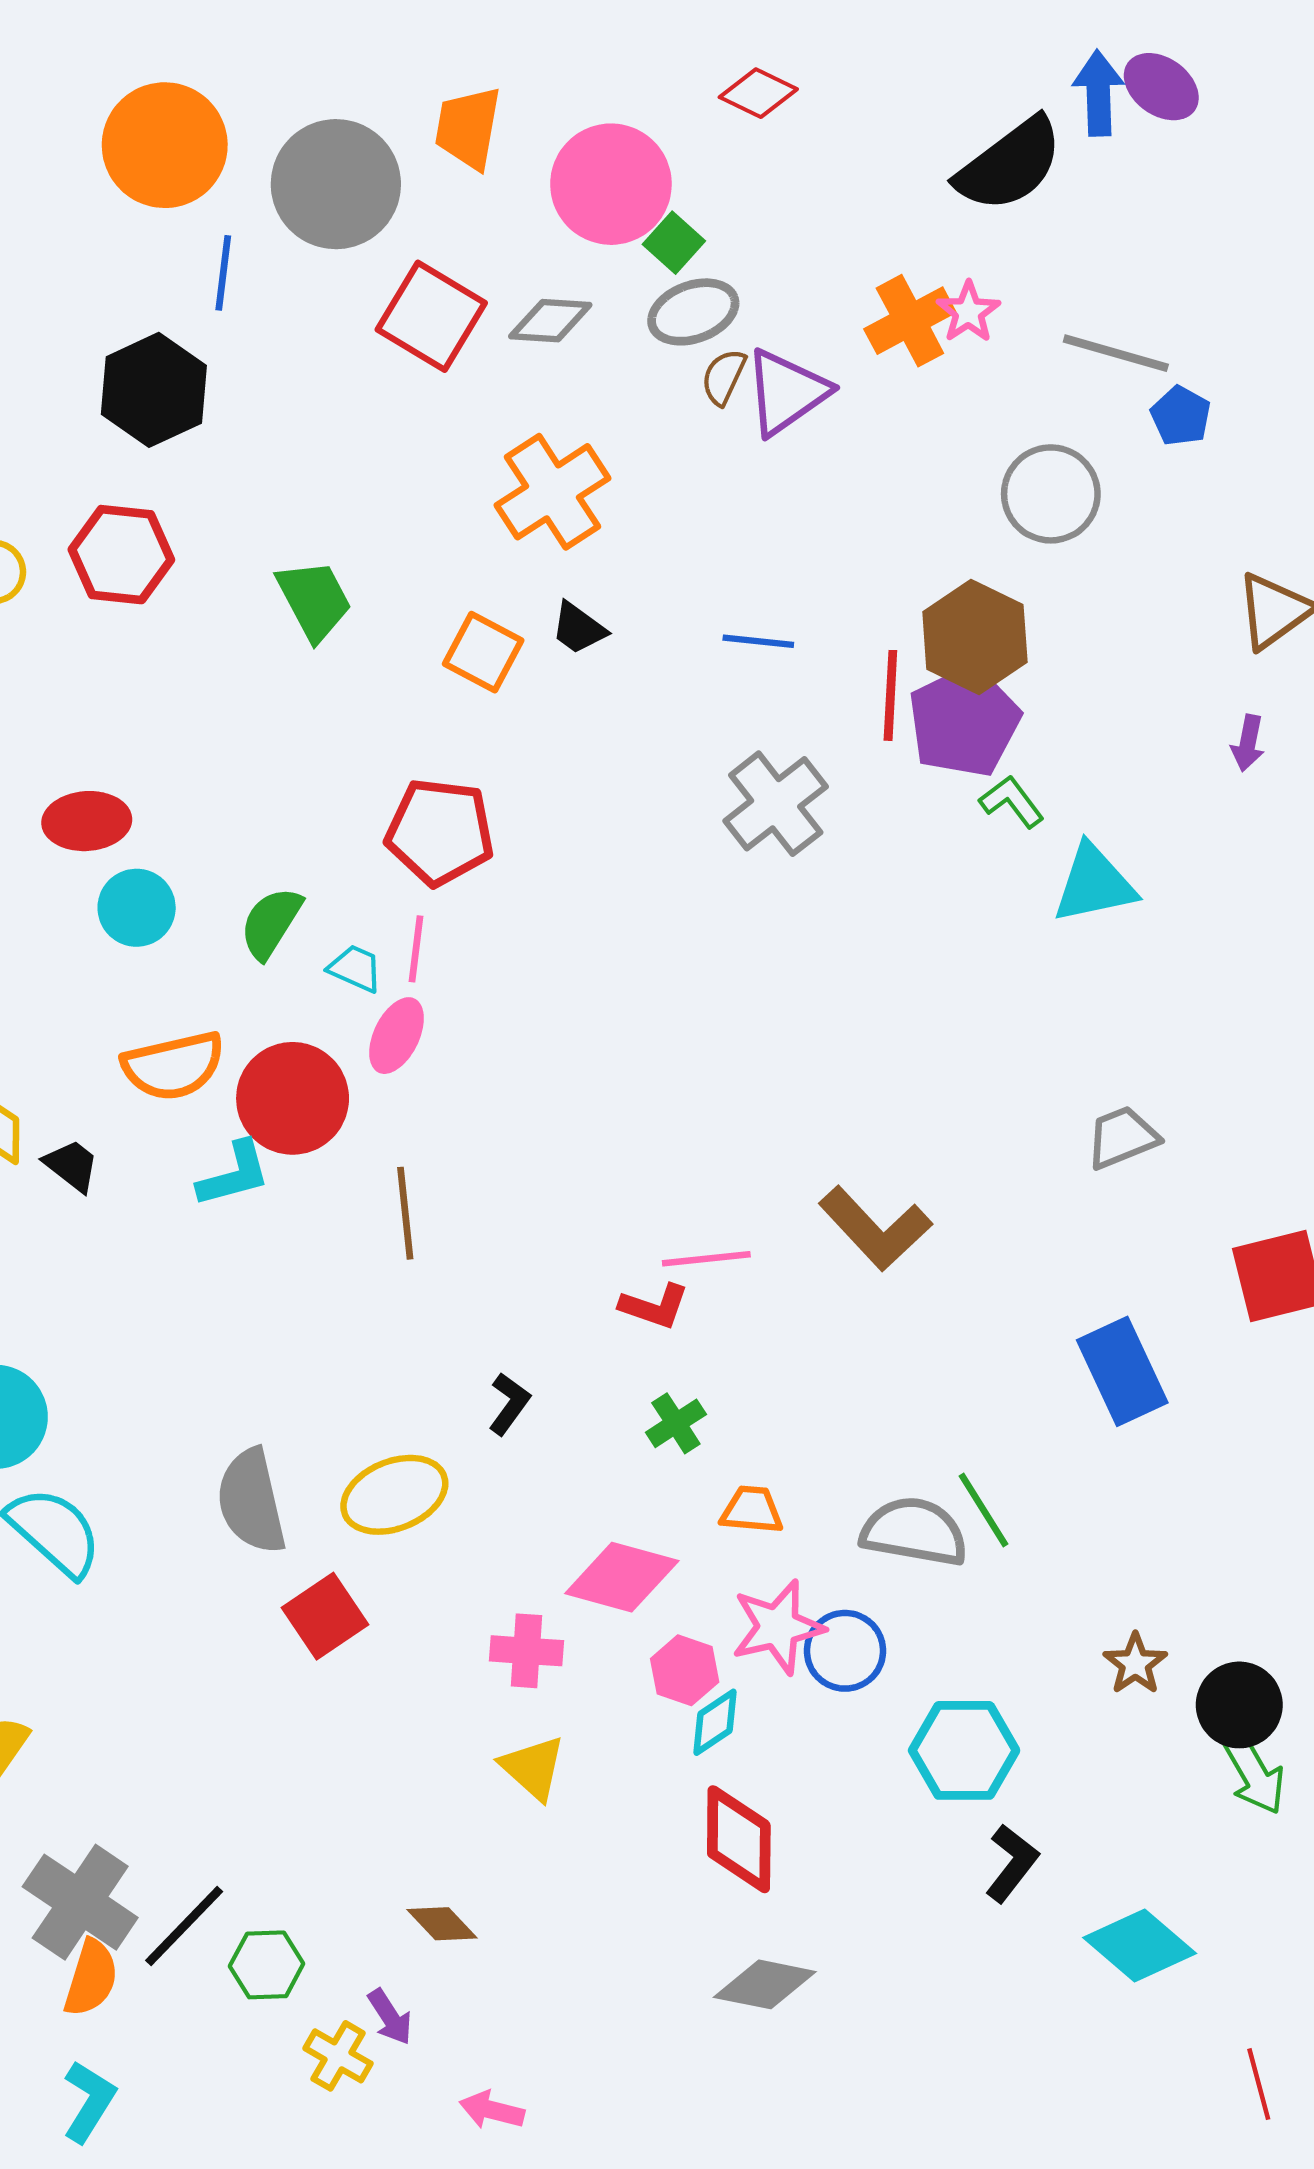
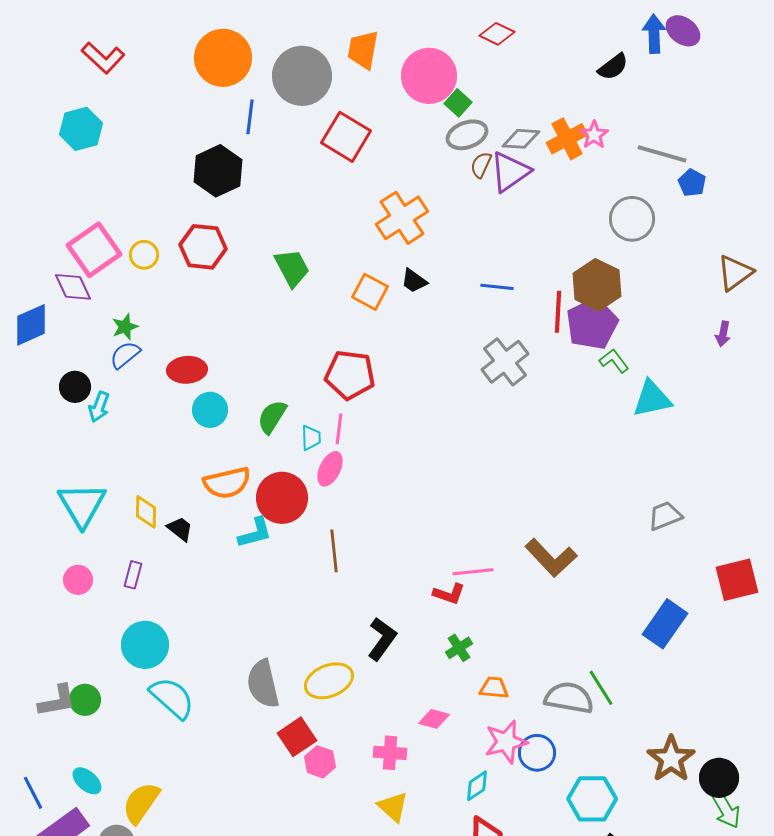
black semicircle: (1010, 165) -> (613, 67), size x0.6
gray diamond: (550, 321) -> (521, 139), moved
cyan trapezoid: (355, 968) -> (311, 438), turned 64
blue rectangle: (1122, 1371) -> (665, 624), turned 60
black L-shape: (509, 1404) -> (382, 639), size x1.5
pink diamond: (622, 1577) -> (434, 719), size x0.6
brown star: (1135, 1664) -> (671, 759), size x1.6
pink hexagon: (685, 1670) -> (320, 762), moved

